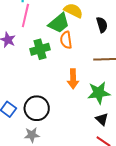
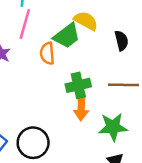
orange semicircle: (66, 40) -> (47, 53), moved
green cross: (40, 49) -> (78, 85), moved

